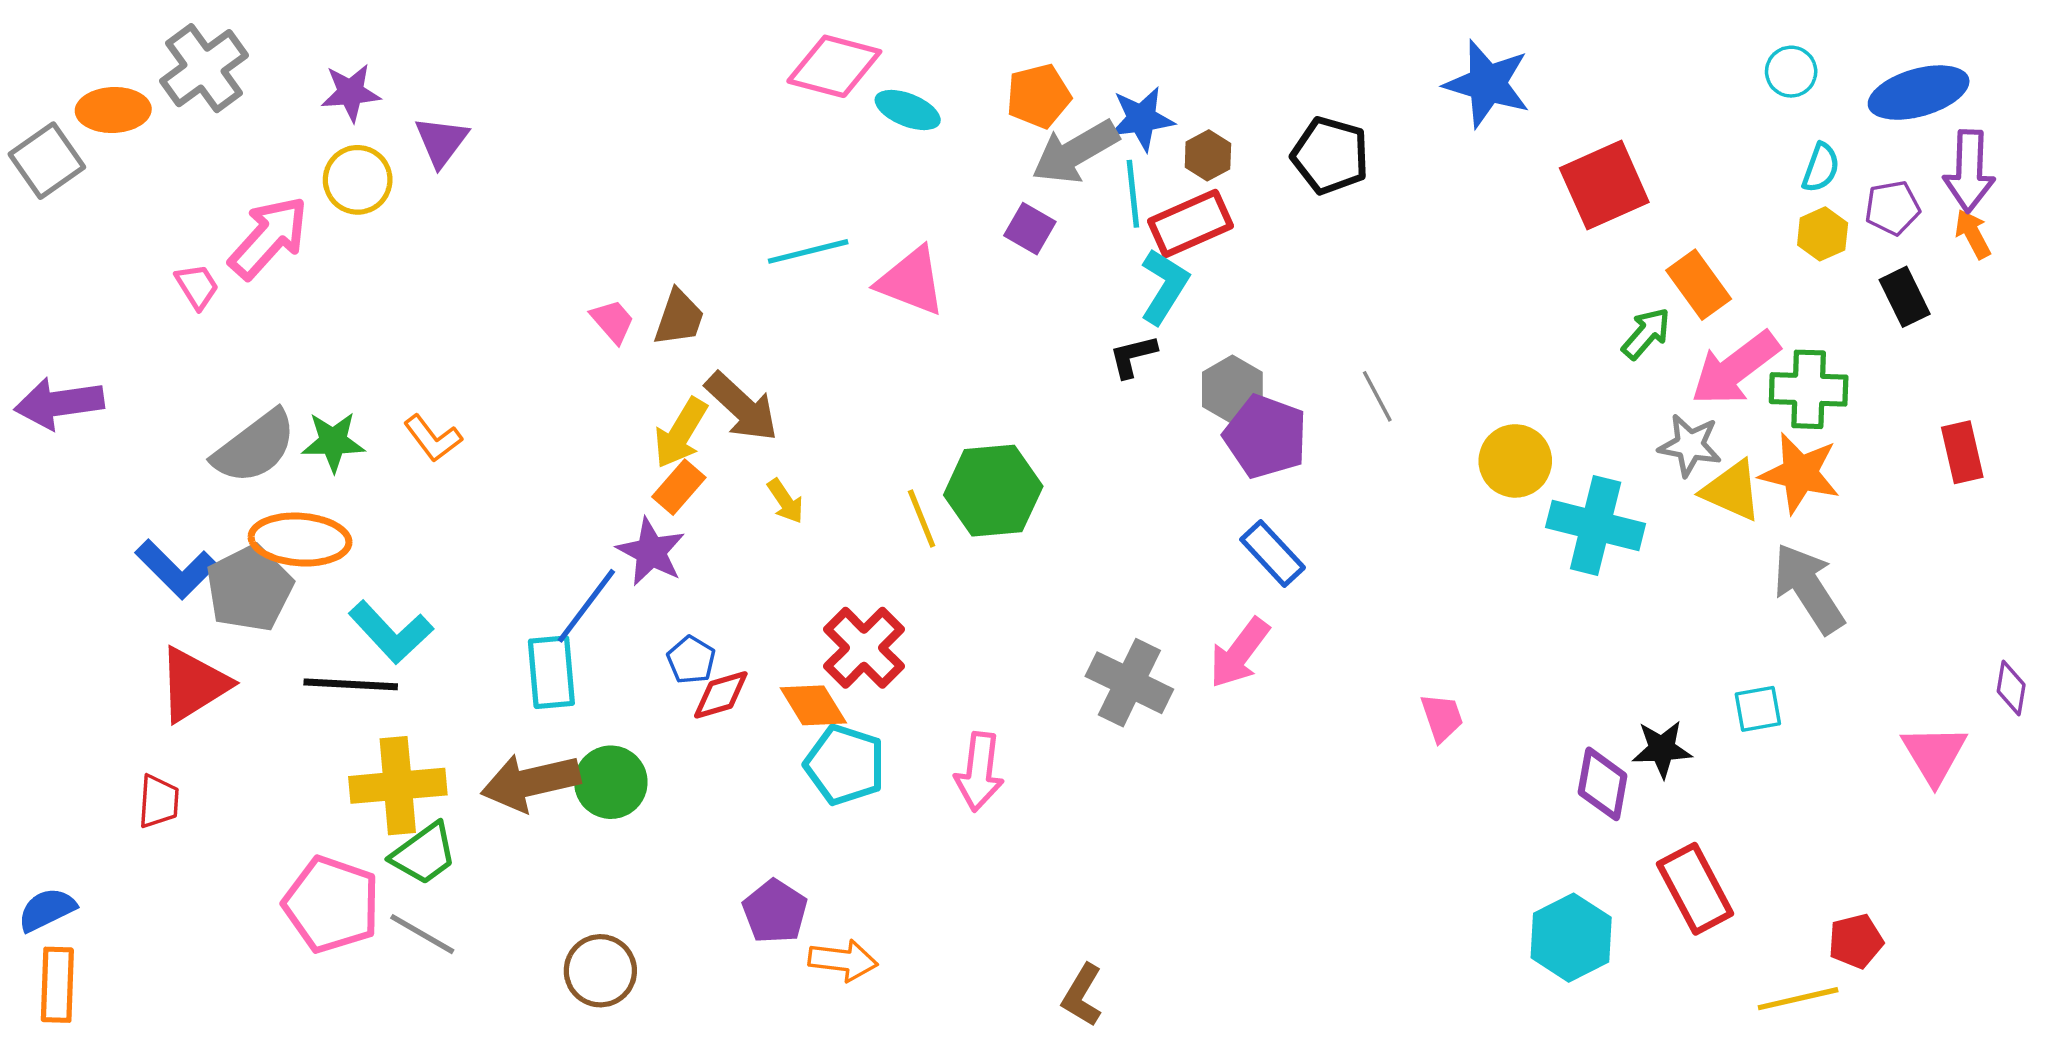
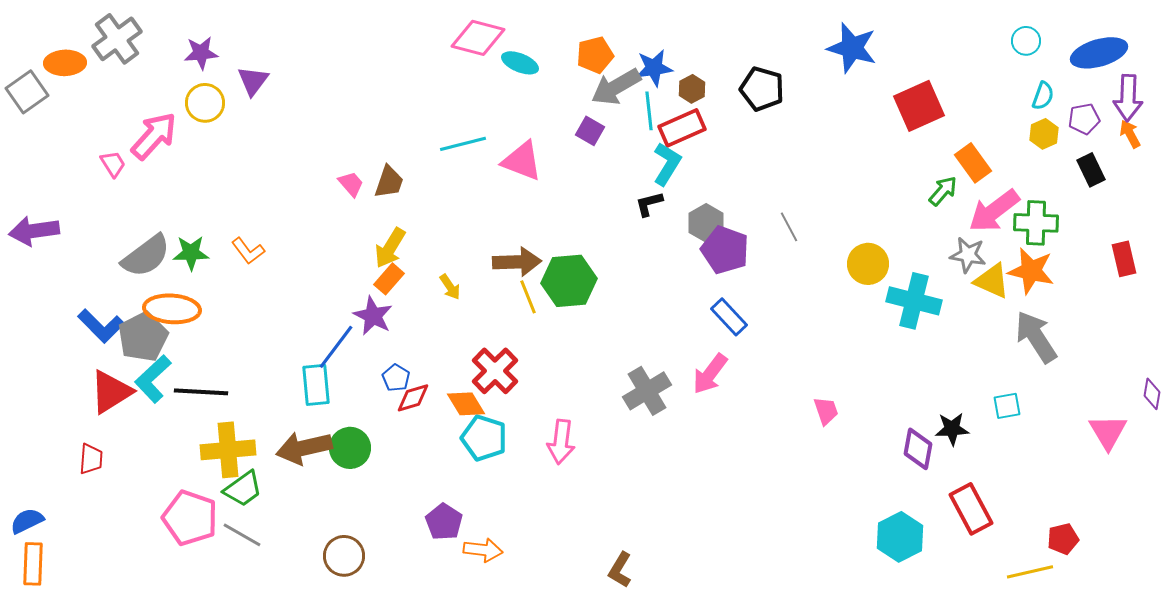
brown arrow: (742, 407) -> (517, 262), moved, turned -45
cyan L-shape: (391, 632) -> (153, 379), moved, turned 90
gray cross: (1129, 683) -> (647, 391), turned 33

